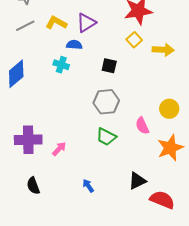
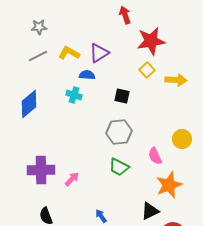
orange star: (170, 148) -> (169, 185), moved

